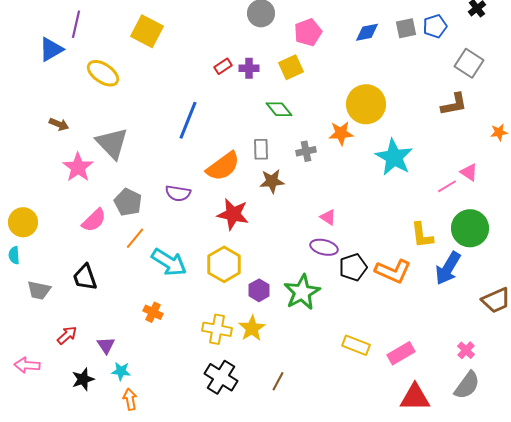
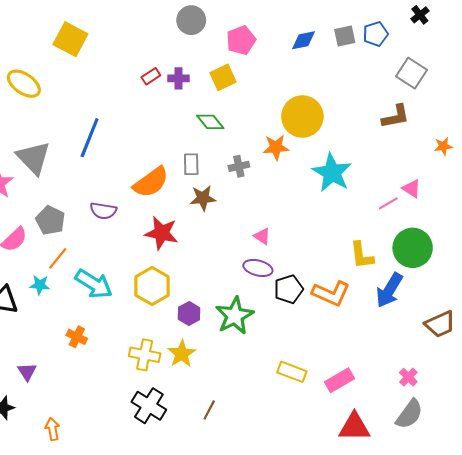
blue line: (188, 120) -> (90, 138), moved
cyan star: (121, 371) -> (40, 285), moved

